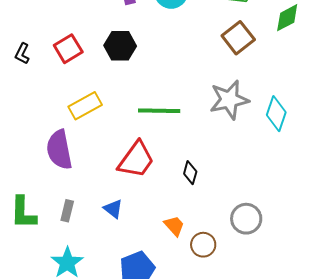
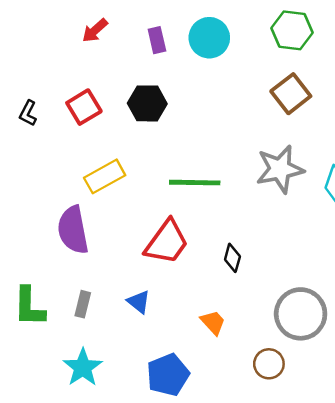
gray circle: (246, 219) -> (301, 314), size x1.4
brown circle: (203, 245) -> (269, 364), moved

